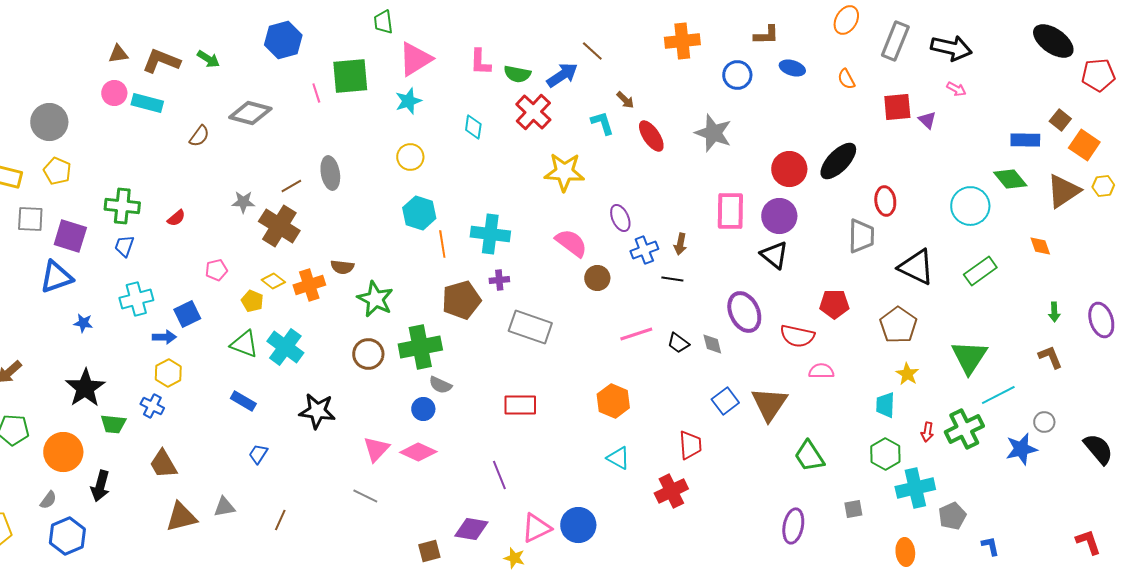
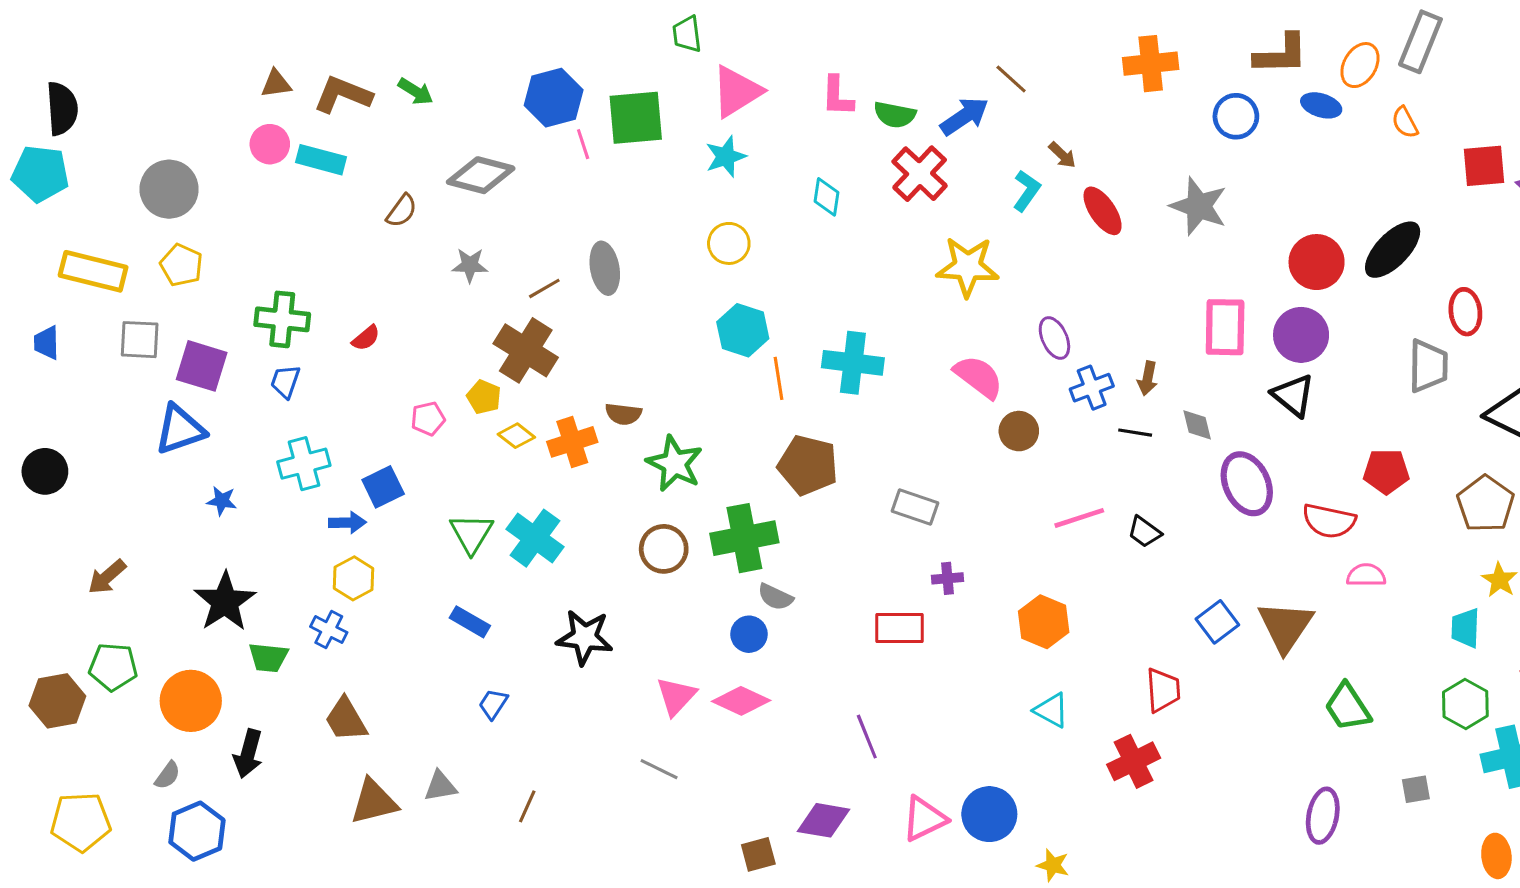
orange ellipse: (846, 20) -> (1360, 65), moved
brown L-shape: (766, 35) -> (1281, 54), size x1.4
blue hexagon: (283, 40) -> (554, 98), moved
gray rectangle: (895, 41) -> (1420, 42), moved
cyan L-shape: (602, 123) -> (1027, 191), turned 52
gray star: (243, 202) -> (470, 265), moved
purple cross: (499, 280) -> (947, 578), moved
brown pentagon: (461, 300) -> (808, 465), turned 30
yellow pentagon: (252, 301) -> (484, 397), moved
gray rectangle: (530, 327) -> (915, 507), size x0.7
green triangle: (244, 344) -> (471, 533), turned 40
gray diamond: (712, 344) -> (1197, 425), moved
yellow star: (514, 558) -> (1053, 865), moved

